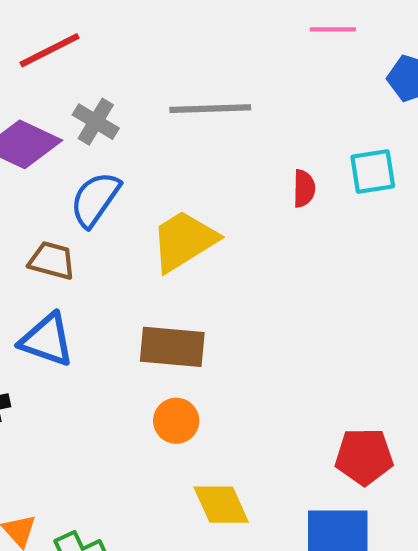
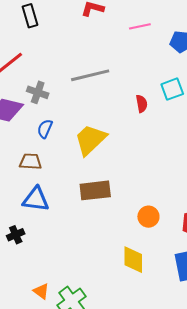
blue semicircle: (95, 199) -> (45, 129), size x0.7
orange circle: (176, 421) -> (148, 217), moved
yellow diamond: (221, 505) -> (133, 260), turned 36

